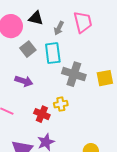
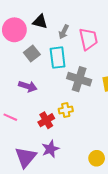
pink trapezoid: (83, 22) -> (88, 39), moved
red cross: (42, 114) -> (46, 120), turned 35

